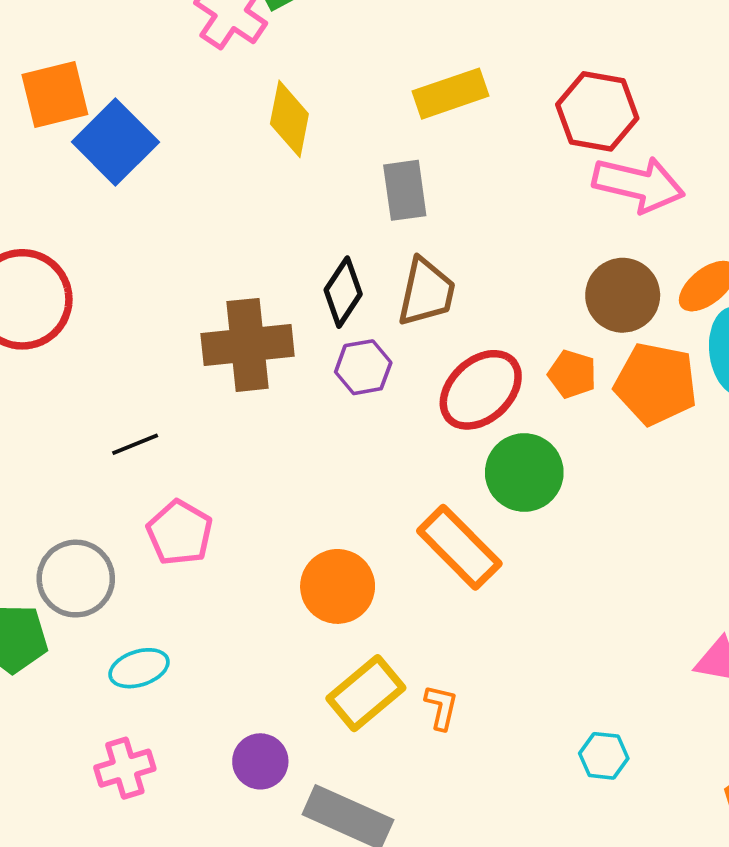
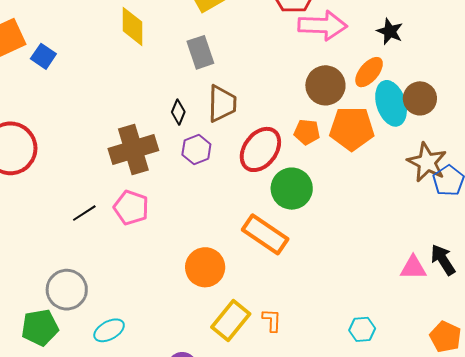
blue square: (115, 142) -> (43, 56), size x0.6
black diamond: (343, 292) -> (178, 112), size x0.7
pink pentagon: (180, 533) -> (131, 208), moved

